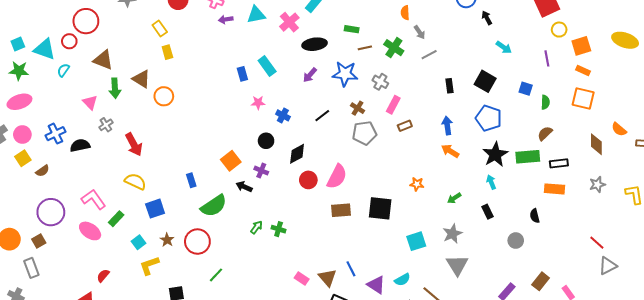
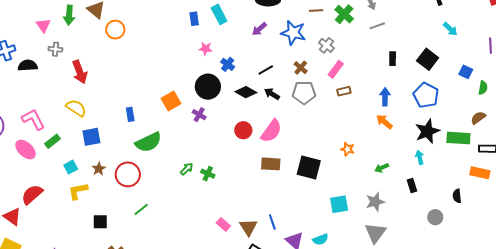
gray cross: (106, 125) -> (55, 49), turned 32
black circle: (266, 141) -> (208, 87), size x1.6
black diamond: (297, 154) -> (246, 92), moved, turned 50
black arrow: (244, 187) -> (272, 94), moved
red semicircle: (103, 276) -> (32, 194), size x1.6

